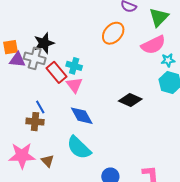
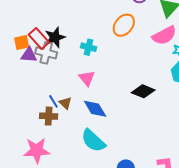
cyan cross: (74, 66) -> (89, 47), moved
red rectangle: (56, 72) -> (39, 38), moved
brown triangle: (48, 161) -> (65, 103), moved

